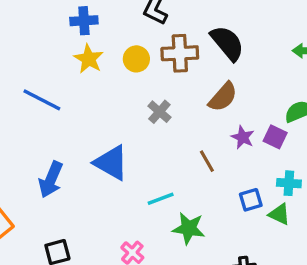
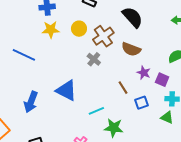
brown cross: (180, 53) -> (103, 36), moved, turned -30
yellow star: (89, 59) -> (51, 30), turned -30
brown semicircle: (223, 97) -> (131, 49), turned 72
purple square: (275, 137) -> (162, 80), moved
blue square: (251, 200) -> (141, 103), moved

